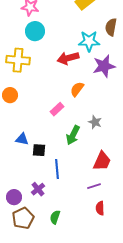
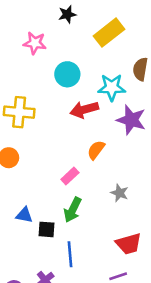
cyan circle: (35, 31) -> (67, 74), moved
purple star: (104, 66) -> (131, 120), turned 30
green arrow: (73, 135) -> (73, 210), moved
red trapezoid: (102, 161) -> (129, 244), turned 50

